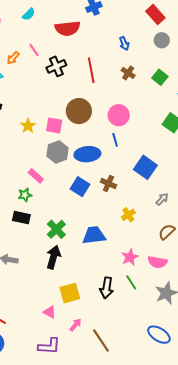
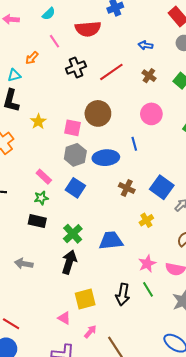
blue arrow: (124, 43) -> (146, 45), turned 120
pink line: (34, 50) -> (55, 41), moved
red line: (91, 70) -> (111, 72), turned 65
pink circle: (119, 115) -> (151, 114), moved
yellow star: (28, 126) -> (38, 121), moved
blue square: (145, 167) -> (162, 187), moved
pink rectangle: (36, 176) -> (44, 177), moved
blue square: (80, 187) -> (75, 188), moved

